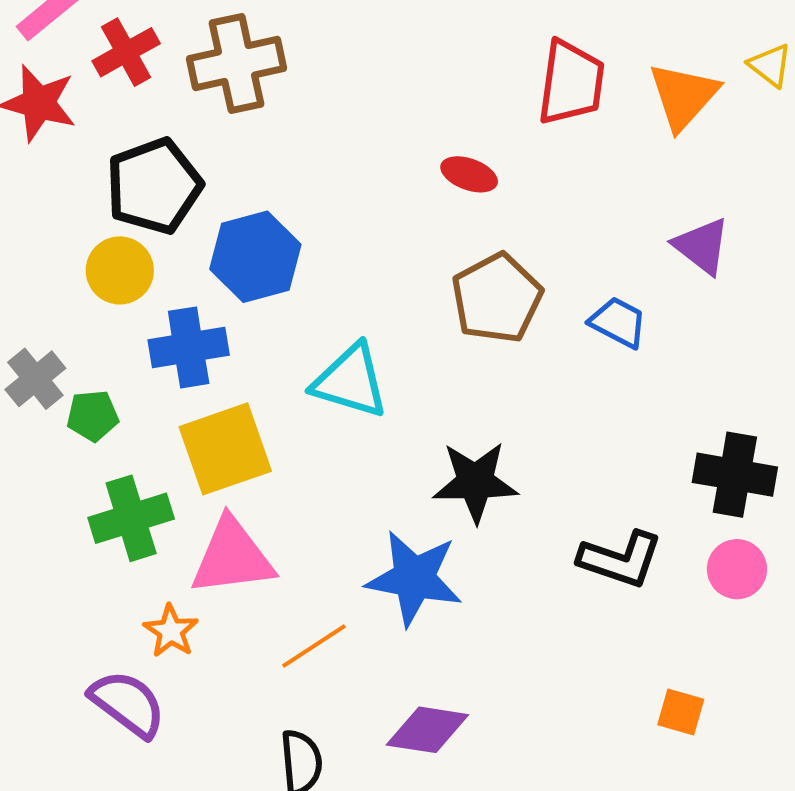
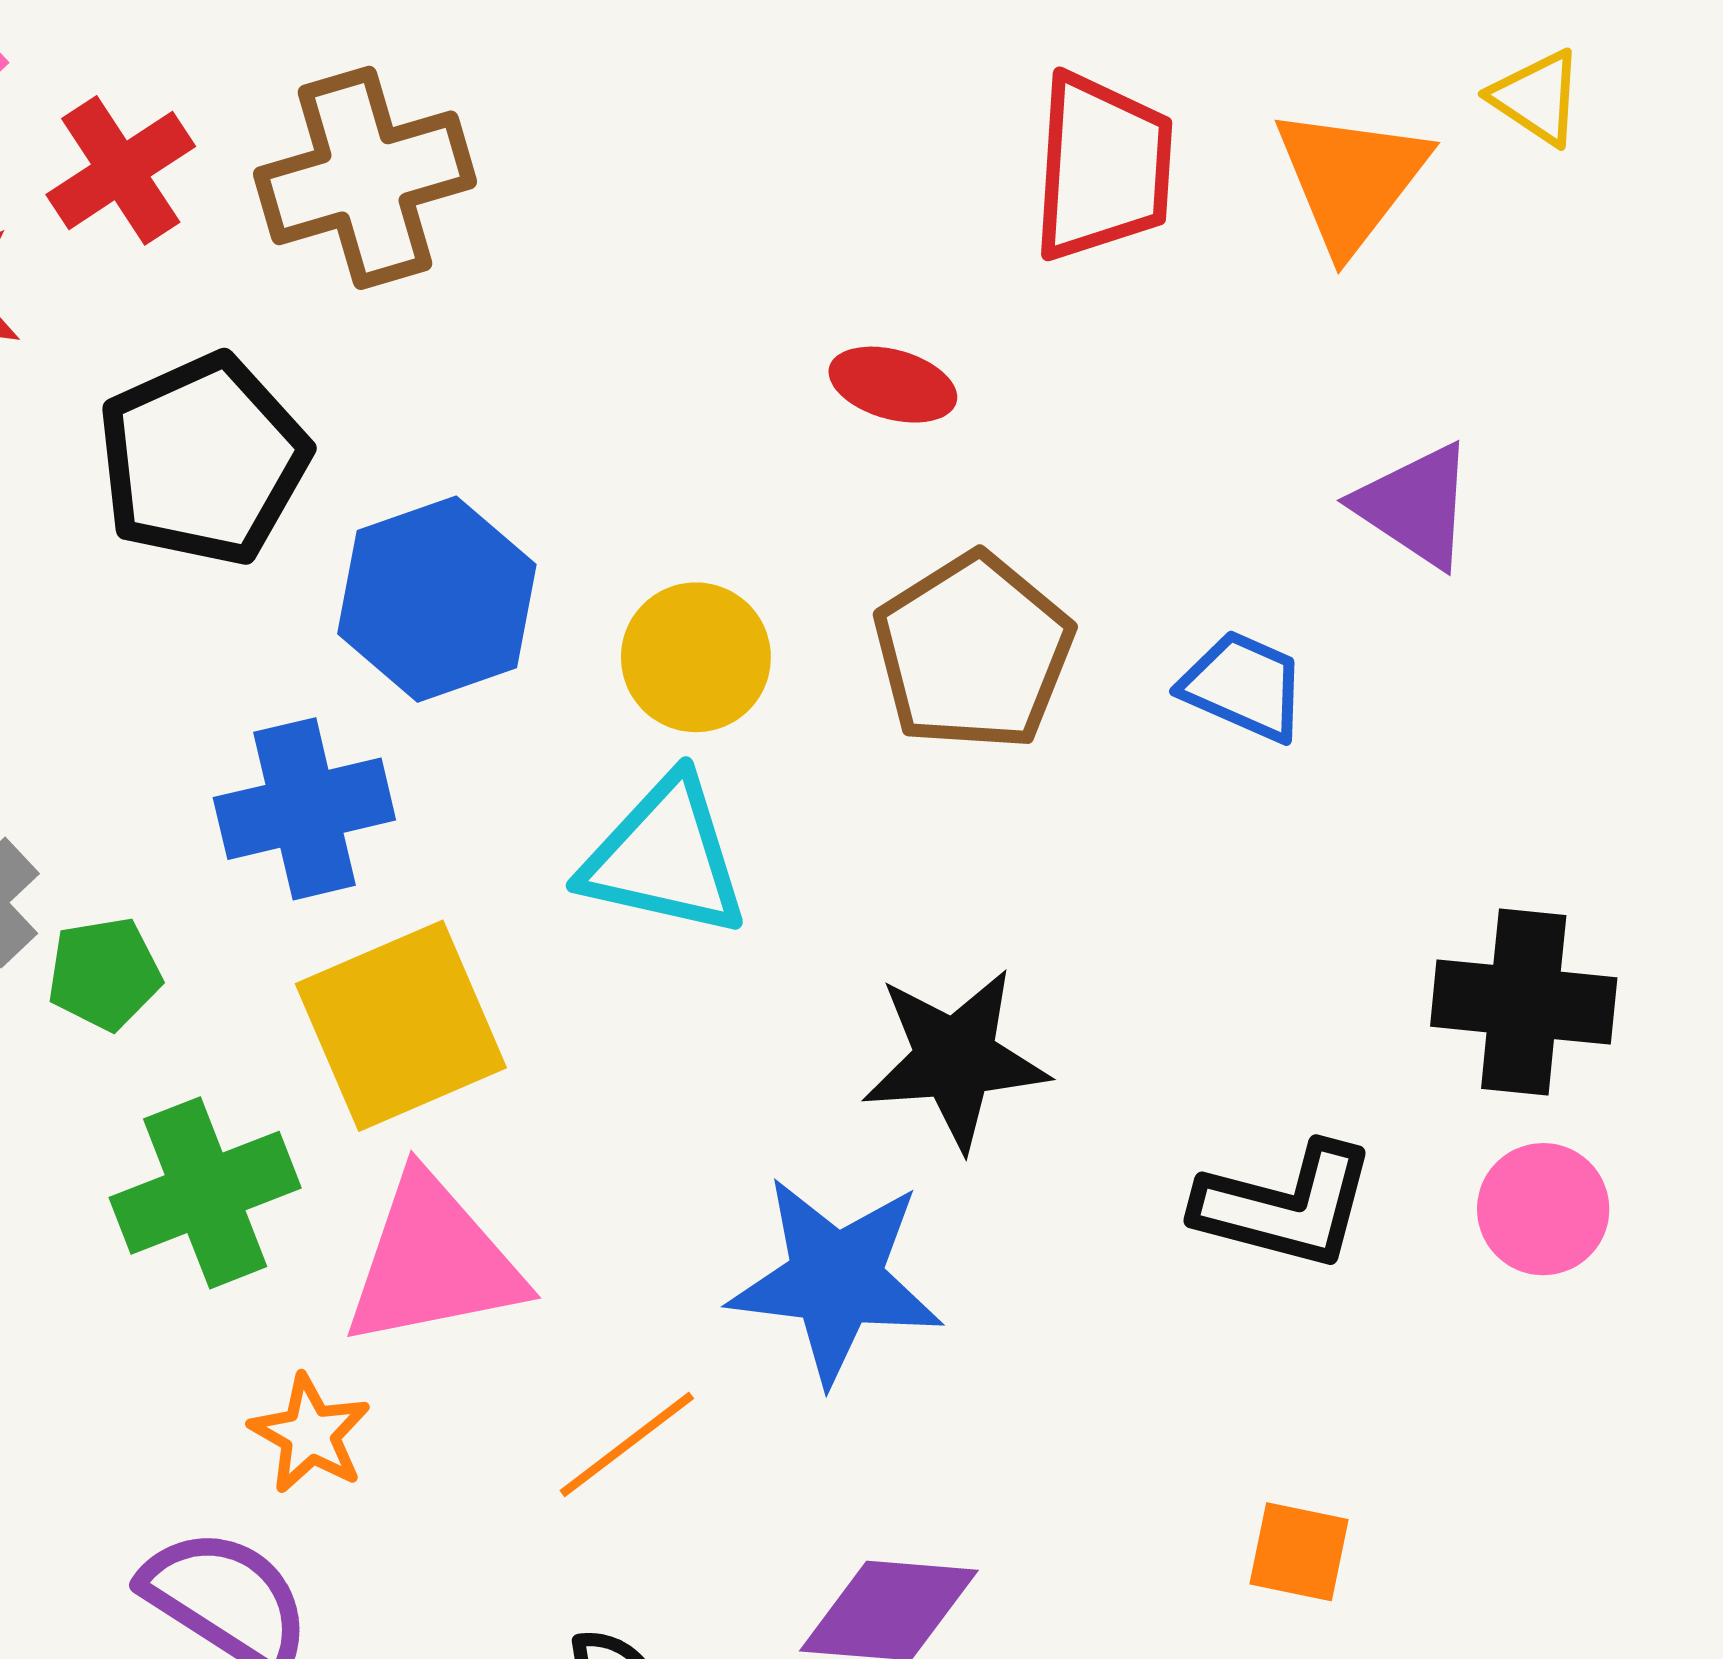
yellow circle: (120, 270) -> (696, 657), moved
orange square: (681, 712) -> (1299, 1552), moved

